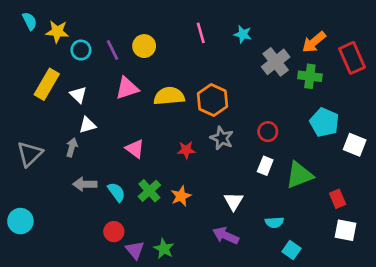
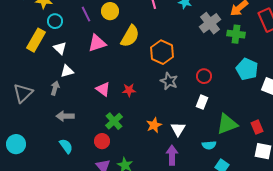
cyan circle: (81, 50) -> (55, 21), moved
yellow semicircle: (169, 96) -> (130, 36), moved, turned 125
red star: (186, 150) -> (129, 90), moved
green triangle: (299, 175) -> (227, 124), moved
cyan semicircle: (116, 192) -> (66, 146), moved
orange star: (181, 196) -> (154, 125), moved
red circle: (114, 232) -> (102, 141), moved
purple arrow: (226, 236) -> (172, 155), turned 66

